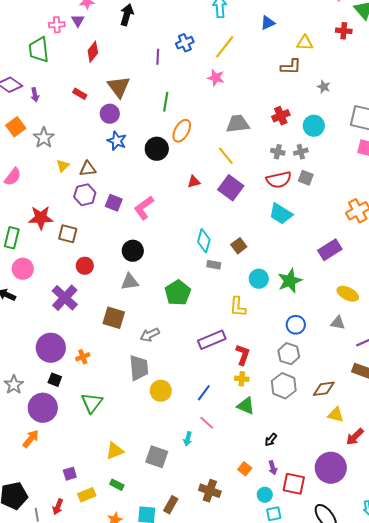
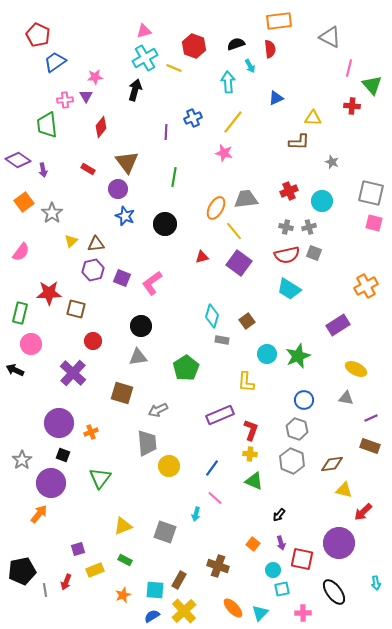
orange ellipse: (182, 131) -> (216, 208), moved

